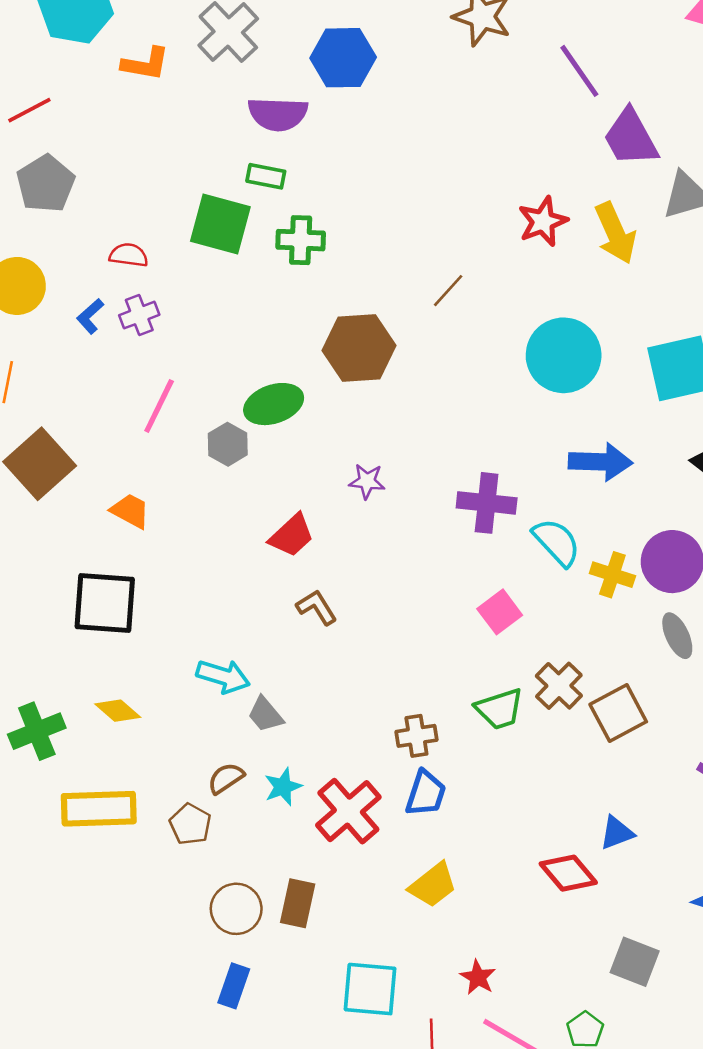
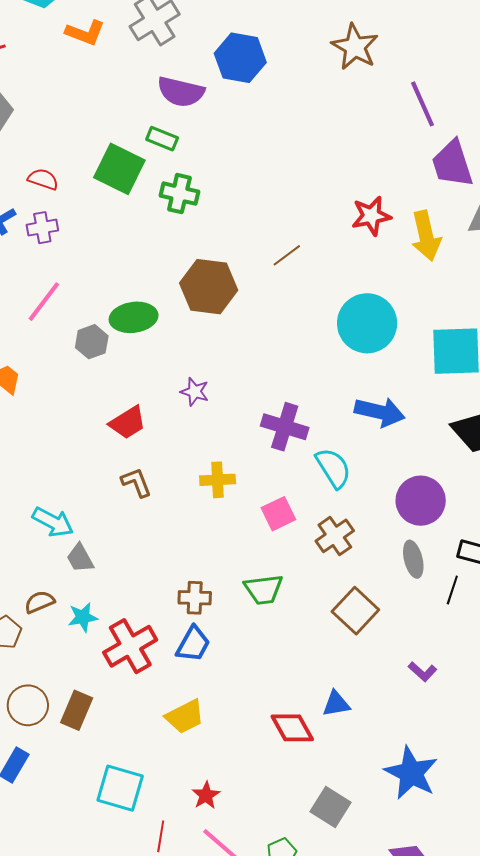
yellow cross: (612, 575) -> (218, 480), moved, turned -32
brown cross: (559, 686) -> (335, 536), moved
brown square: (618, 713) -> (355, 611), turned -30

